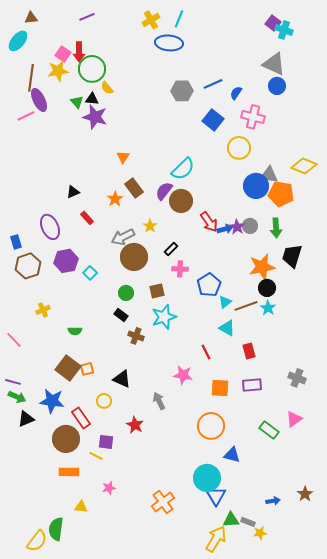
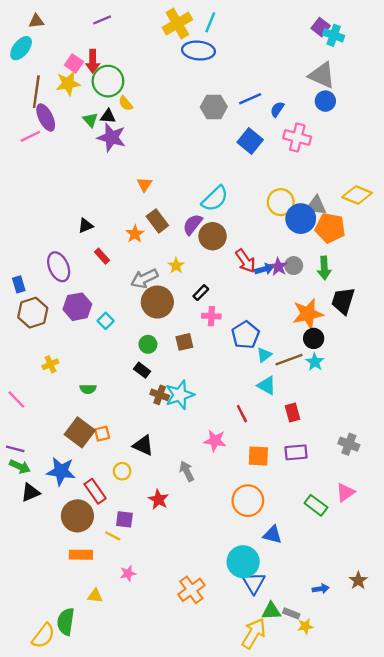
yellow cross: (151, 20) -> (177, 24), size x1.4
yellow circle: (239, 148) -> (281, 202), moved
cyan star: (164, 317) -> (180, 395), moved

